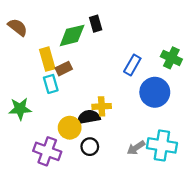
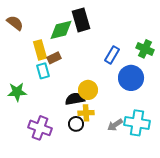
black rectangle: (96, 24) -> (81, 20), size x1.6
yellow cross: (102, 106) -> (86, 113), moved
yellow circle: (70, 128) -> (88, 90), moved

